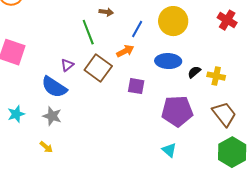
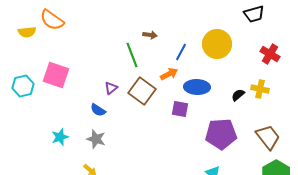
red cross: (227, 20) -> (270, 54), moved
blue ellipse: (168, 61) -> (197, 87), moved
yellow cross: (216, 76) -> (260, 89), moved
blue semicircle: (54, 87) -> (98, 110), size x0.6

